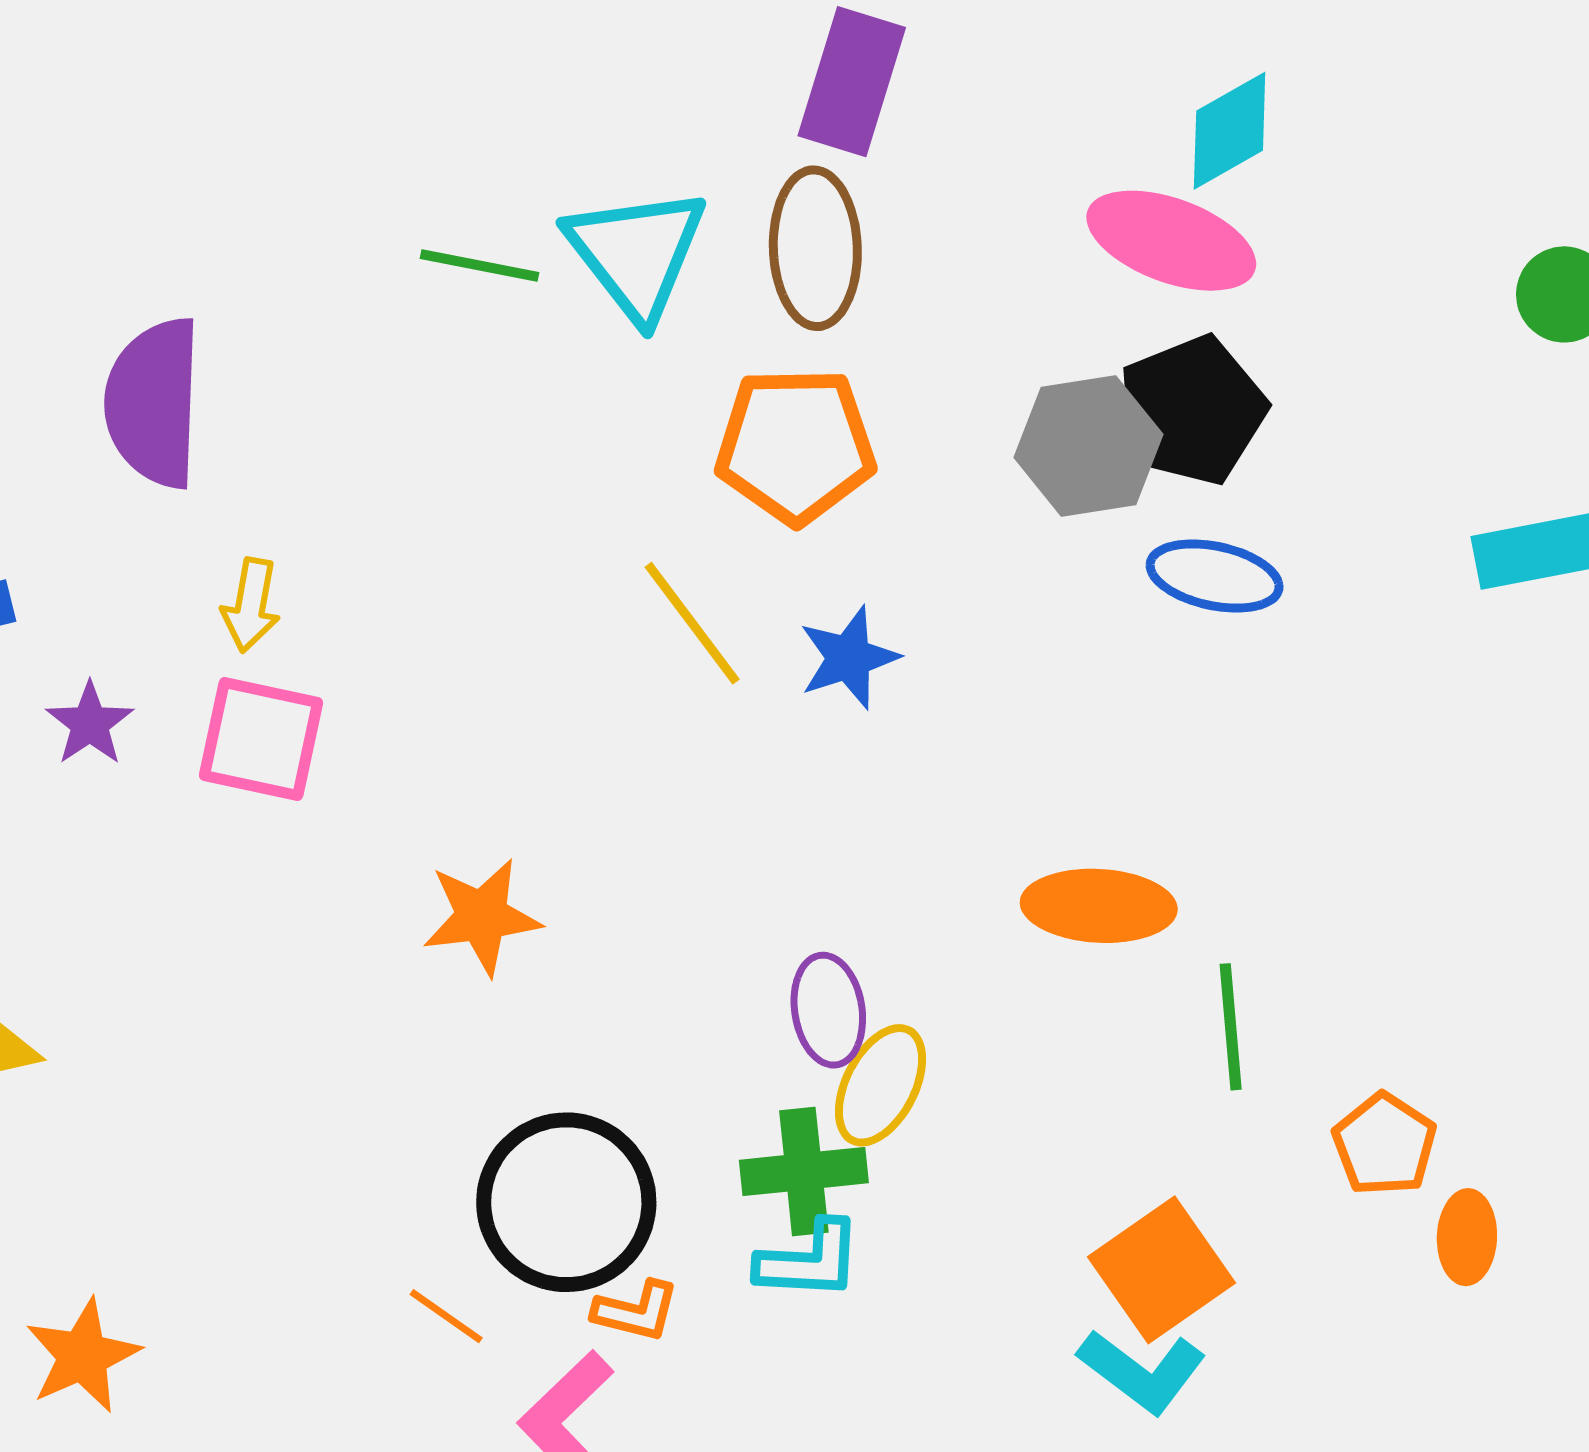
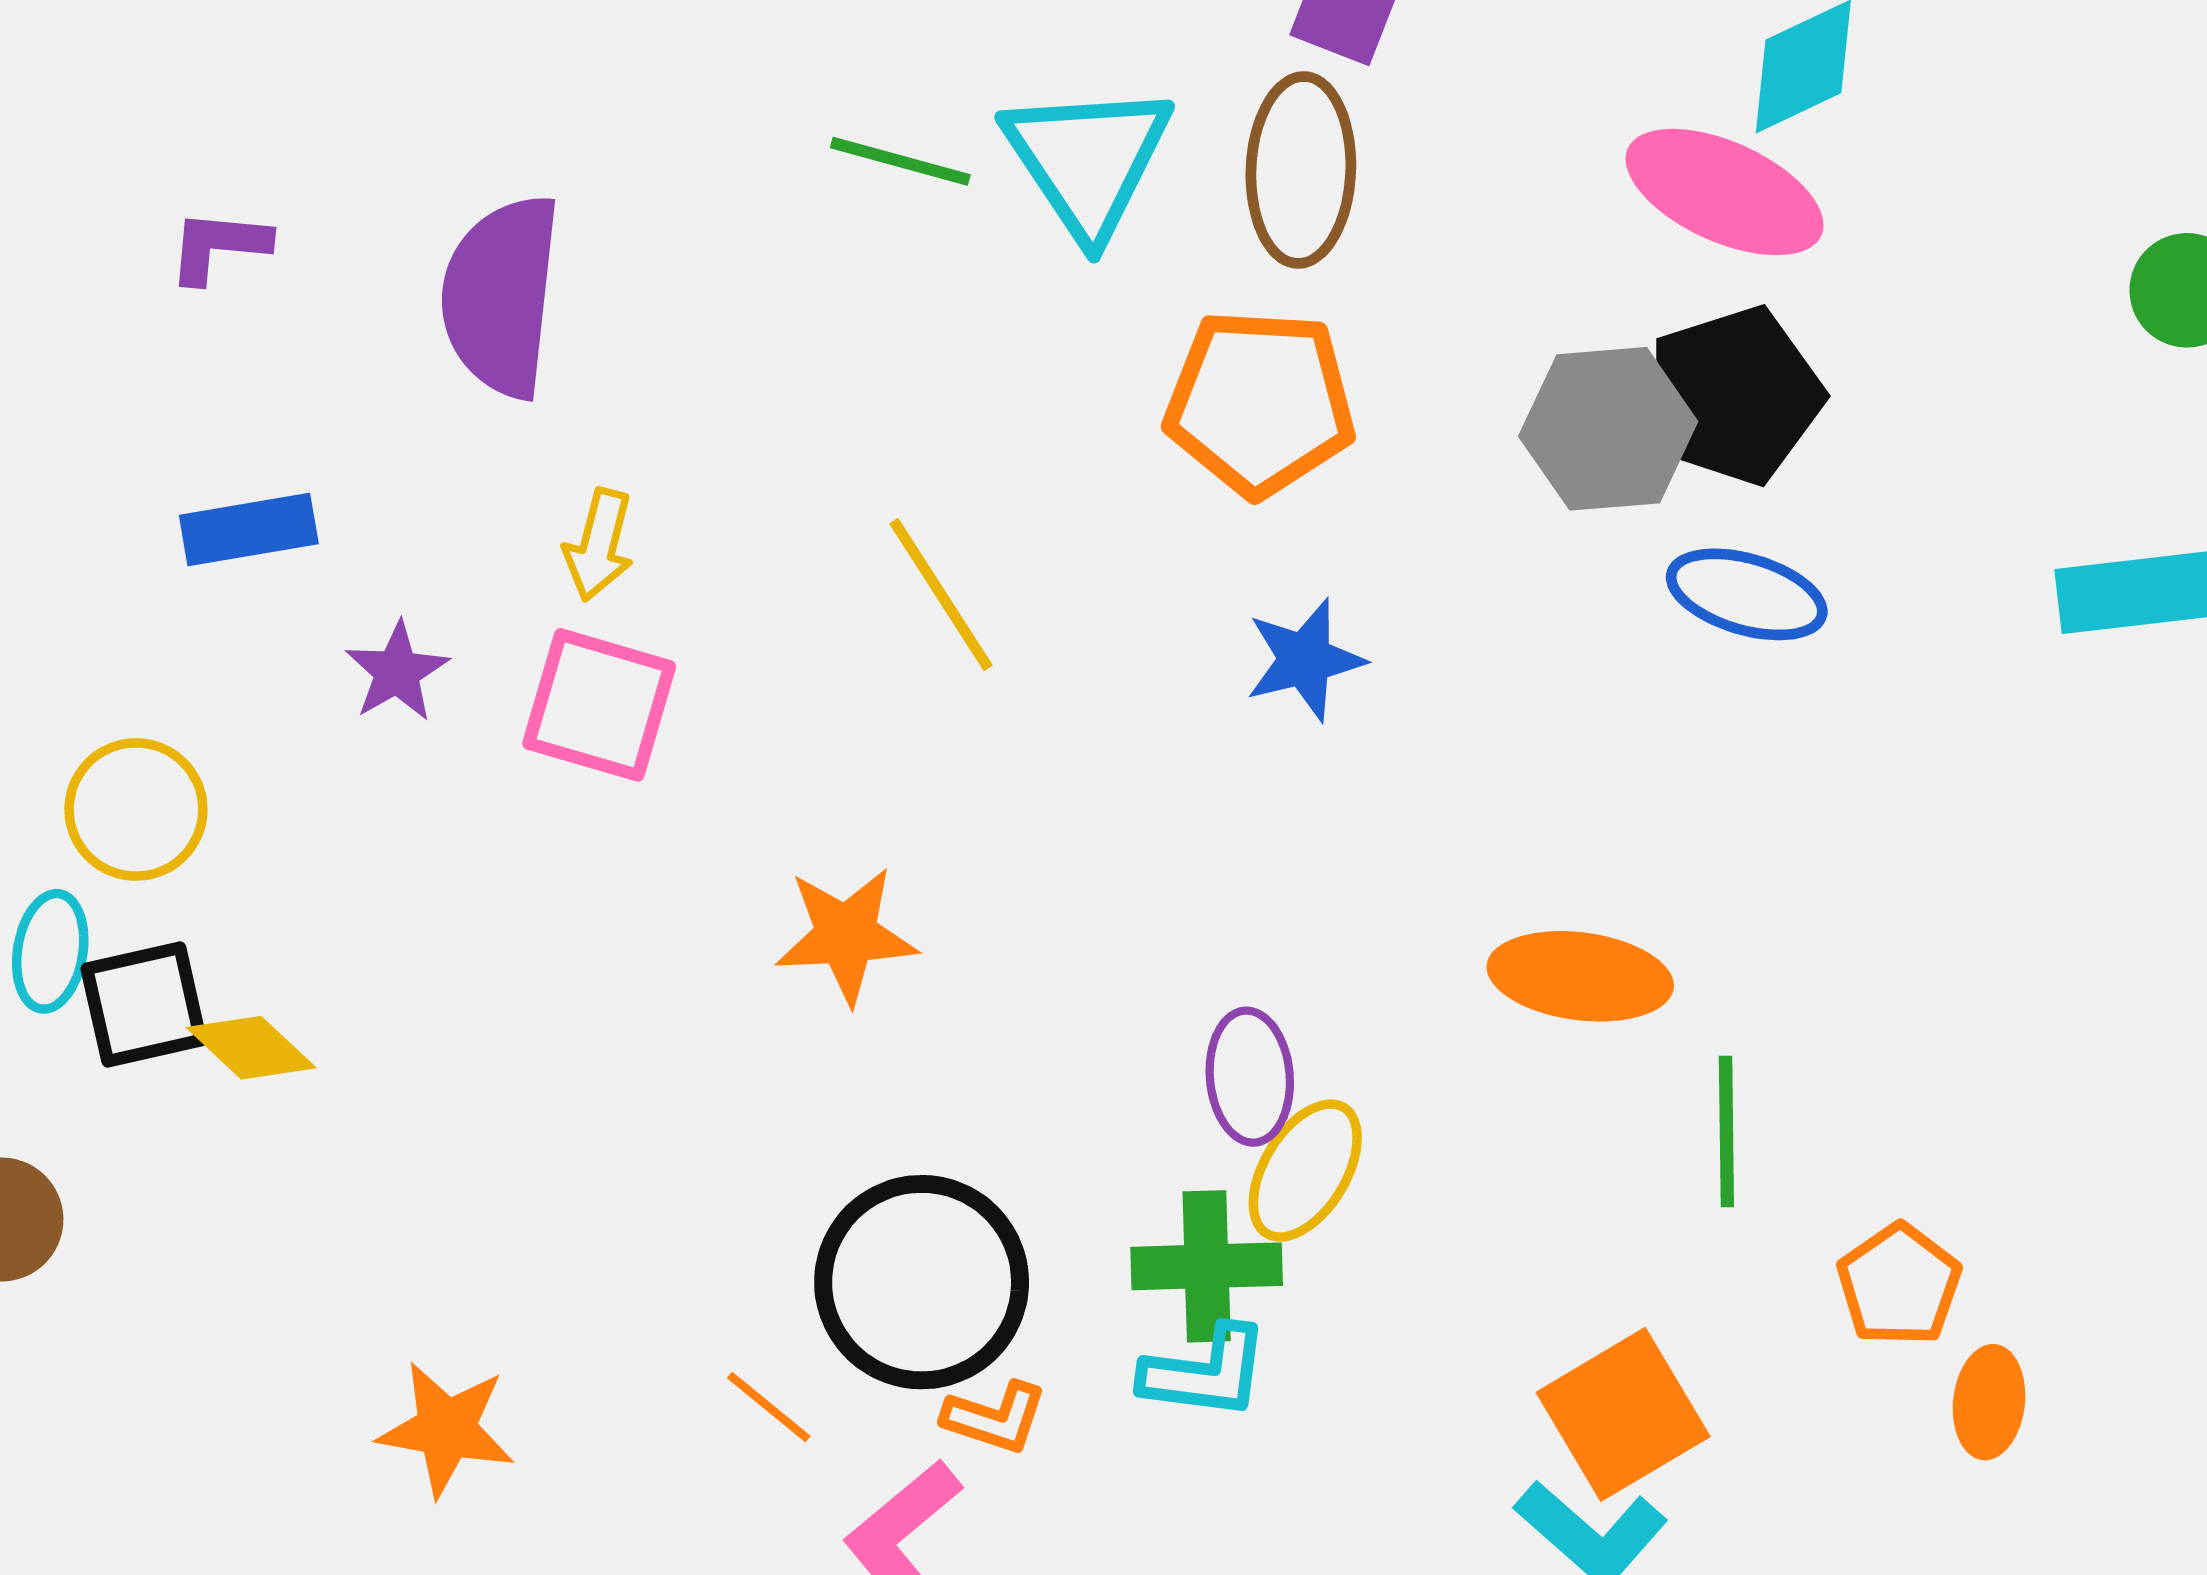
yellow line: (692, 623) -> (941, 594), moved
orange star: (83, 1356) -> (446, 1429), moved, turned 30

